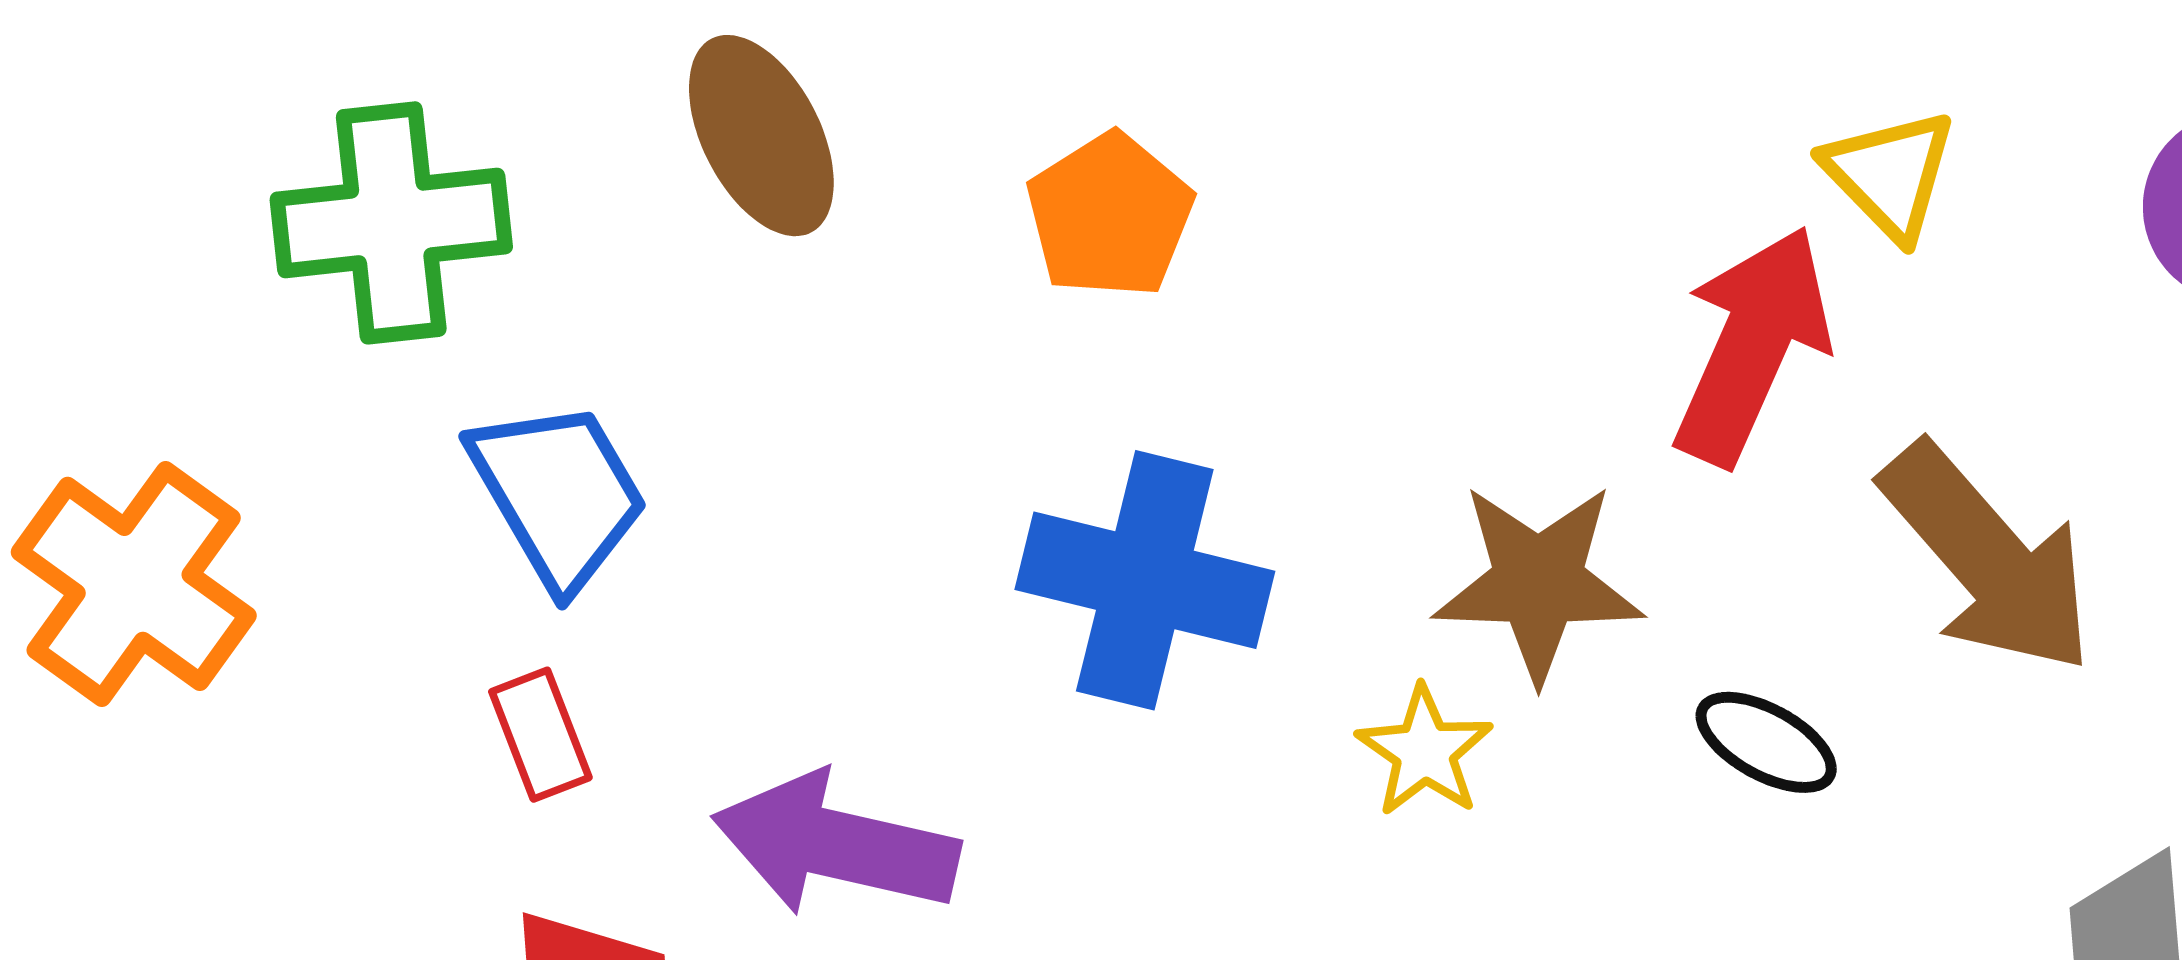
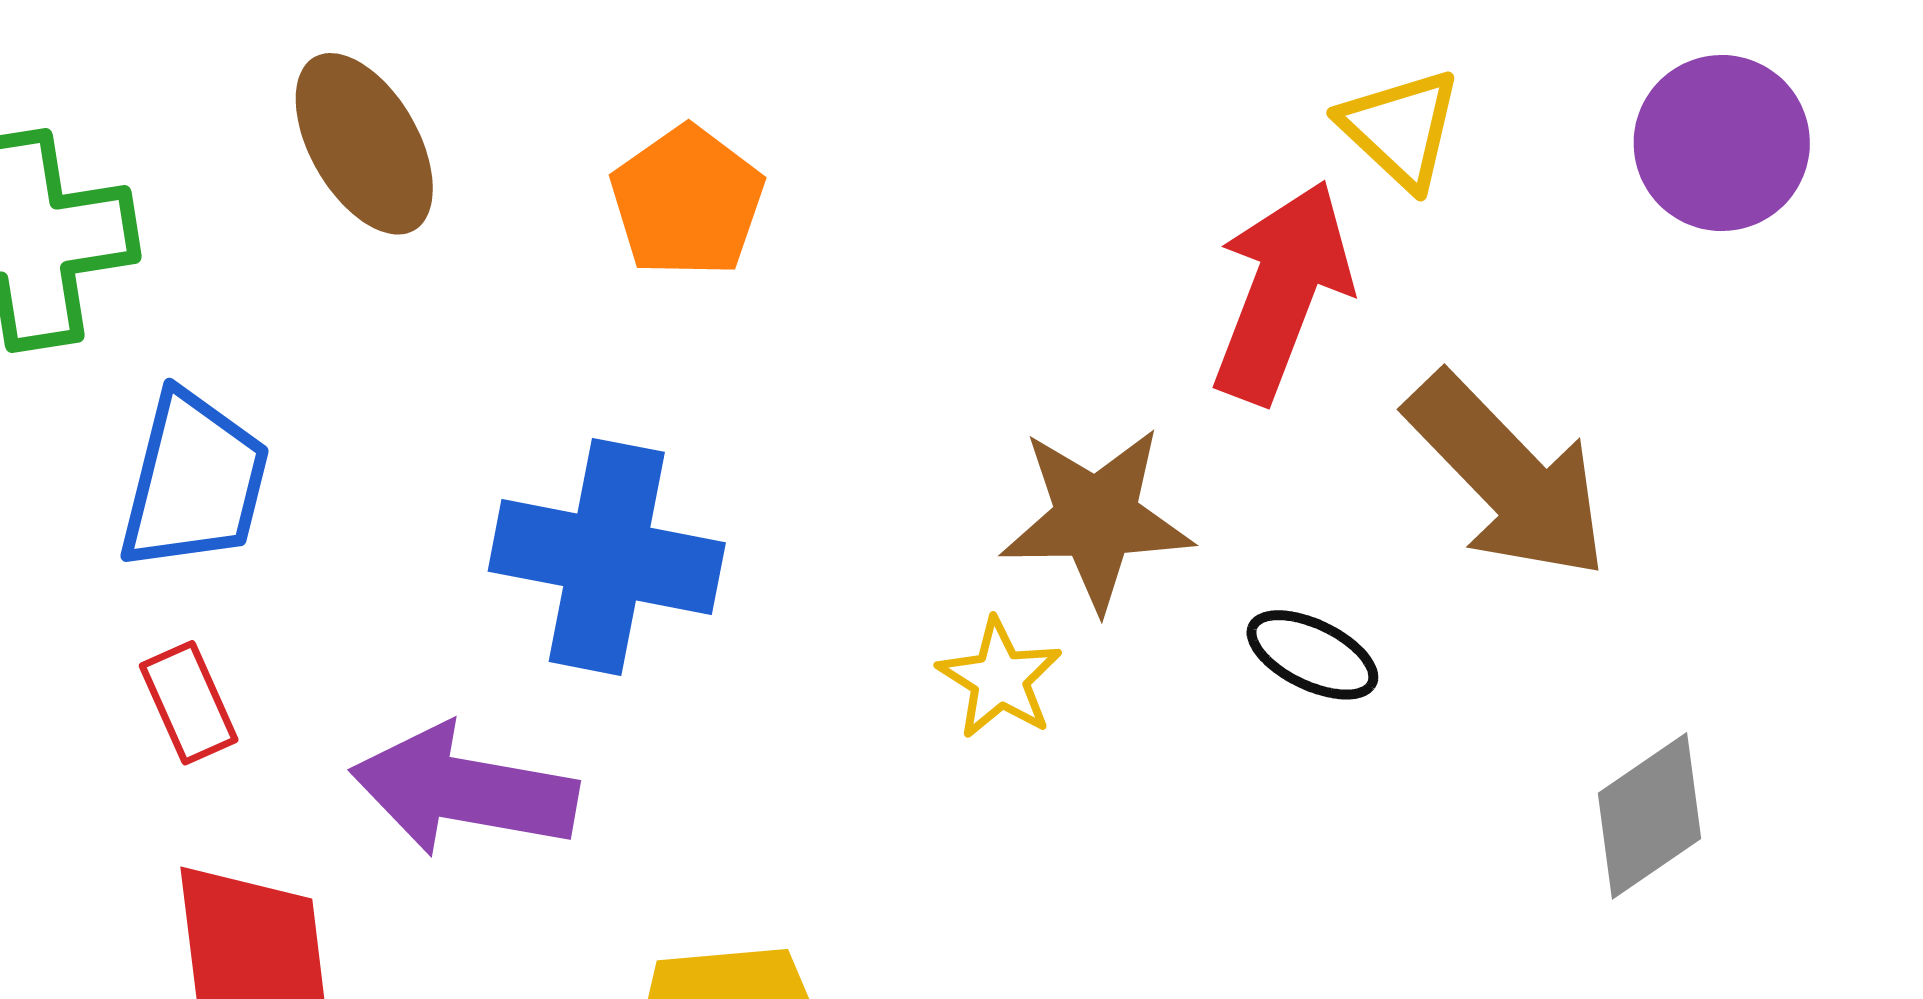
blue trapezoid: (558, 494) -> (194, 481), turned 47
blue cross: (1145, 580) -> (607, 557), moved

